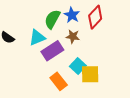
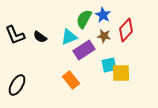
red diamond: (95, 17) -> (126, 30), moved
cyan square: (78, 66) -> (109, 65), turned 35
orange rectangle: (59, 81) -> (71, 80), moved

